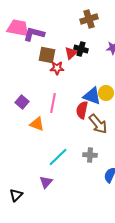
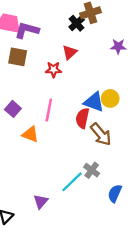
black cross: (81, 49) -> (77, 23), moved, turned 32
brown square: (47, 55) -> (18, 57), moved
gray cross: (90, 155) -> (92, 170), turned 32
cyan line: (58, 157) -> (72, 182), moved

